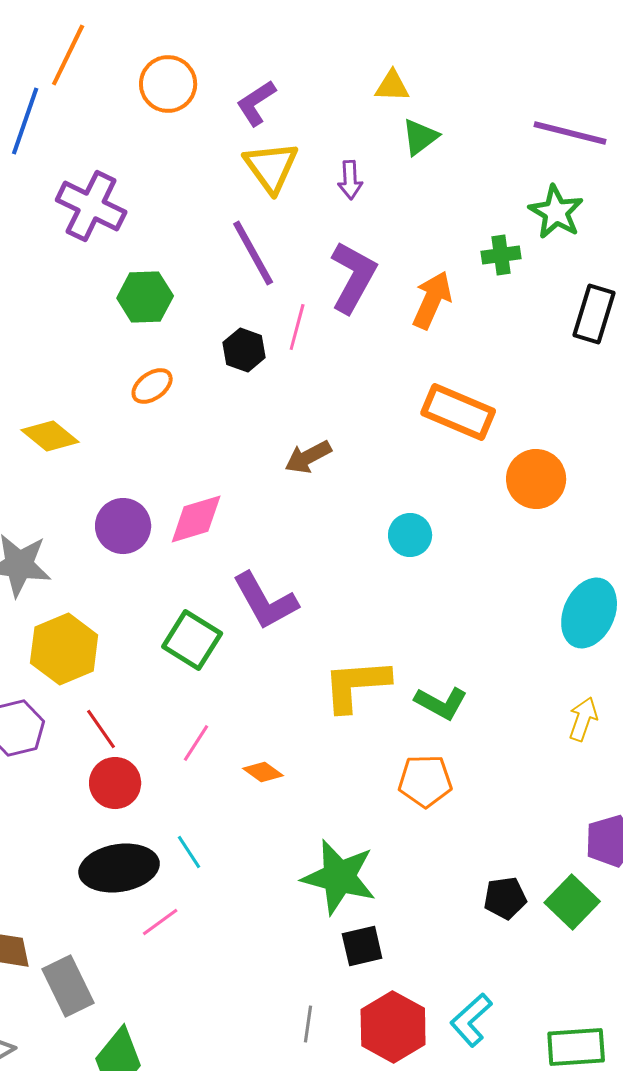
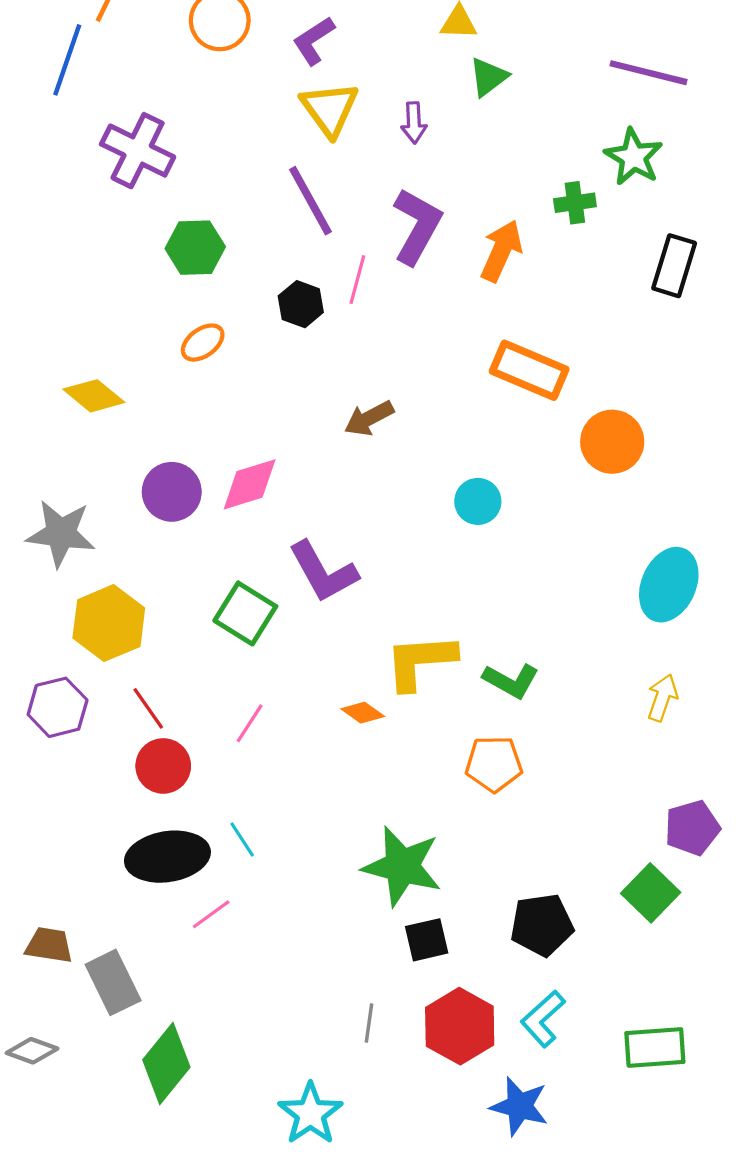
orange diamond: (263, 772) -> (363, 713), moved
black pentagon: (505, 898) -> (542, 925), moved, size x1.4

